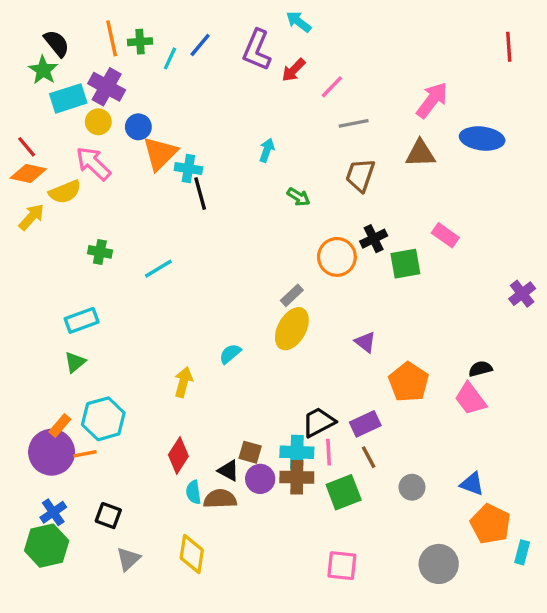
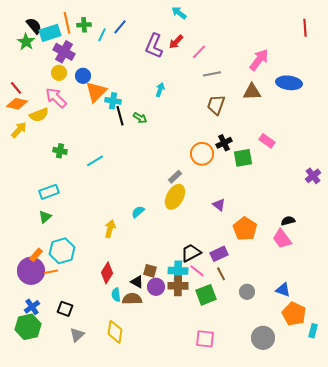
purple L-shape: (257, 50) -> (154, 46), moved
cyan rectangle: (68, 98) -> (50, 33), moved
green arrow: (299, 197) -> (140, 118), moved
pink line: (329, 452) -> (197, 271), turned -49

